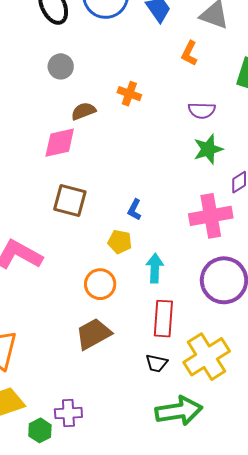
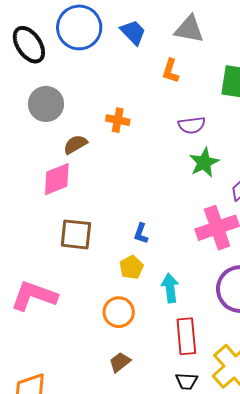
gray circle: (61, 66) -> (46, 104), size x1.4
yellow pentagon: (120, 242) -> (131, 267), turned -30
brown trapezoid: (93, 334) -> (120, 362), size x0.6

